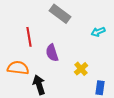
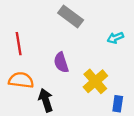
red line: (29, 37) -> (19, 44), moved
yellow cross: (81, 69) -> (95, 81), size x1.5

